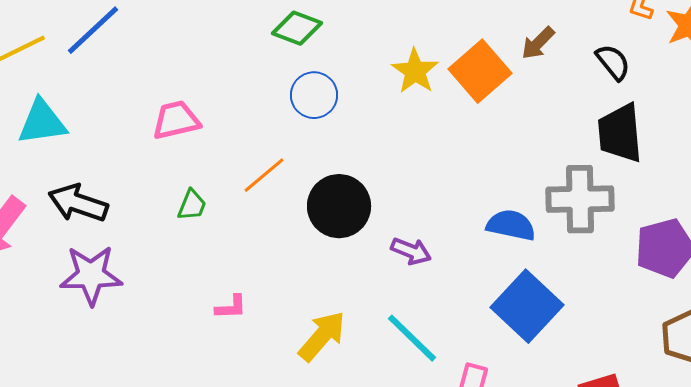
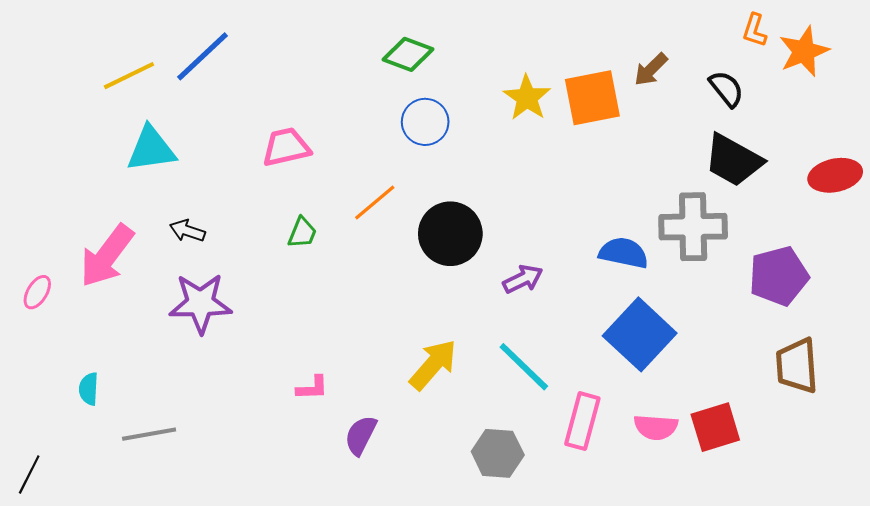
orange square: (480, 71) -> (592, 98), turned 30
black trapezoid: (620, 133) -> (733, 160), turned -56
black arrow: (78, 203) -> (187, 231), size x0.6
purple arrow: (411, 251) -> (523, 279), turned -48
pink L-shape: (231, 307) -> (312, 388), moved

